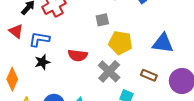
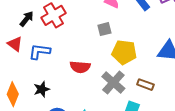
black star: (42, 62) -> (42, 89), moved
brown rectangle: (149, 75) -> (145, 85), moved

